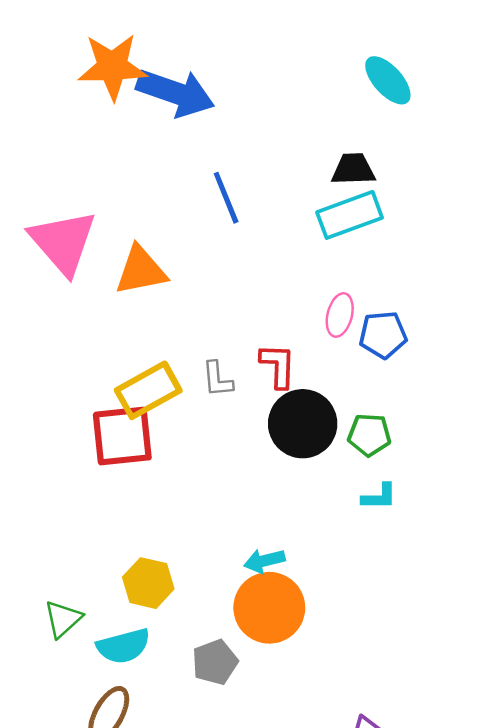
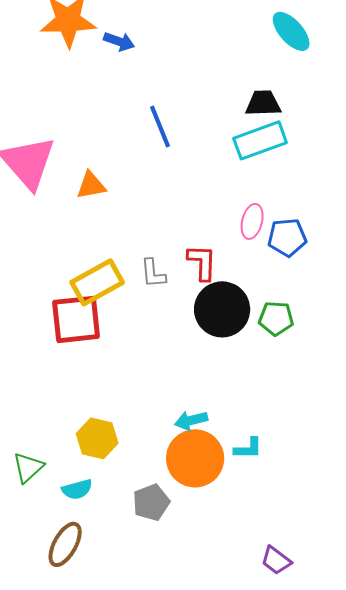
blue arrow: (175, 93) -> (119, 41), size x0.5
orange triangle: (141, 271) -> (91, 185), size x0.7
cyan L-shape: (379, 497) -> (248, 448), moved
cyan semicircle: (124, 646) -> (77, 489), size x0.7

